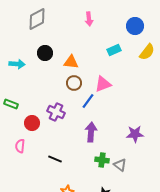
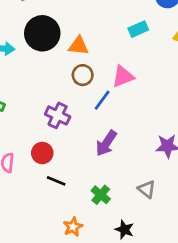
black circle: (45, 53) -> (42, 33), size x1.6
red circle: (32, 123) -> (42, 153), moved
purple arrow: (91, 132) -> (106, 143), turned -150
green cross: (102, 160) -> (101, 195), moved, turned 32

